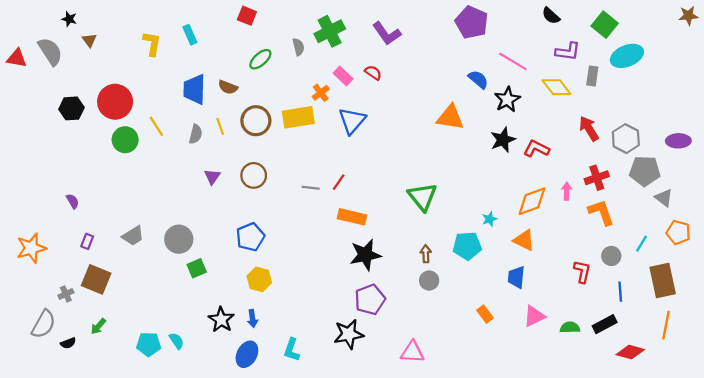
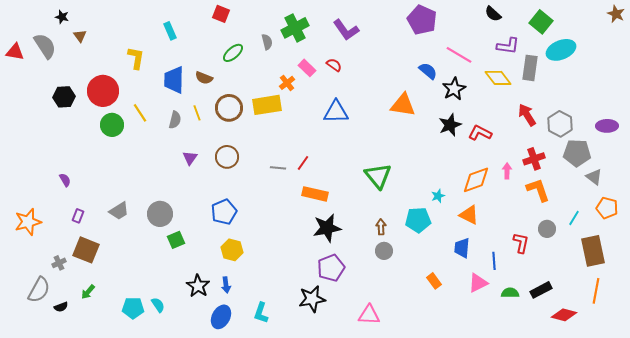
brown star: (688, 16) -> (616, 14), turned 30
yellow L-shape: (152, 44) -> (136, 58), moved
gray rectangle: (592, 76) -> (530, 68), size x1.4
blue triangle: (352, 121) -> (336, 112), moved, turned 48
blue line: (620, 292) -> (494, 261), moved

